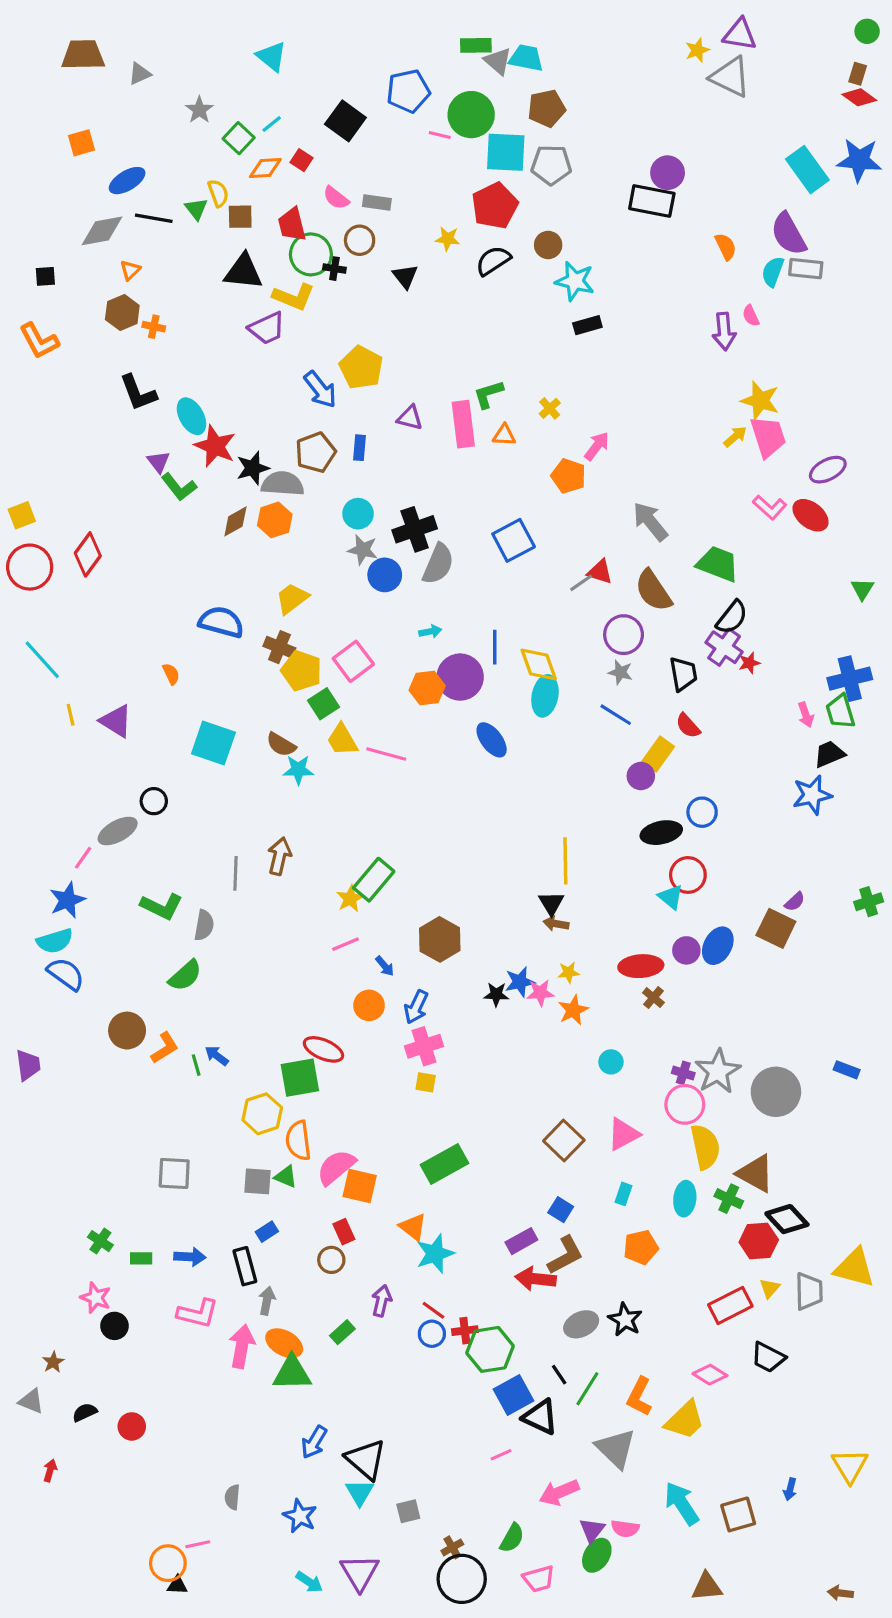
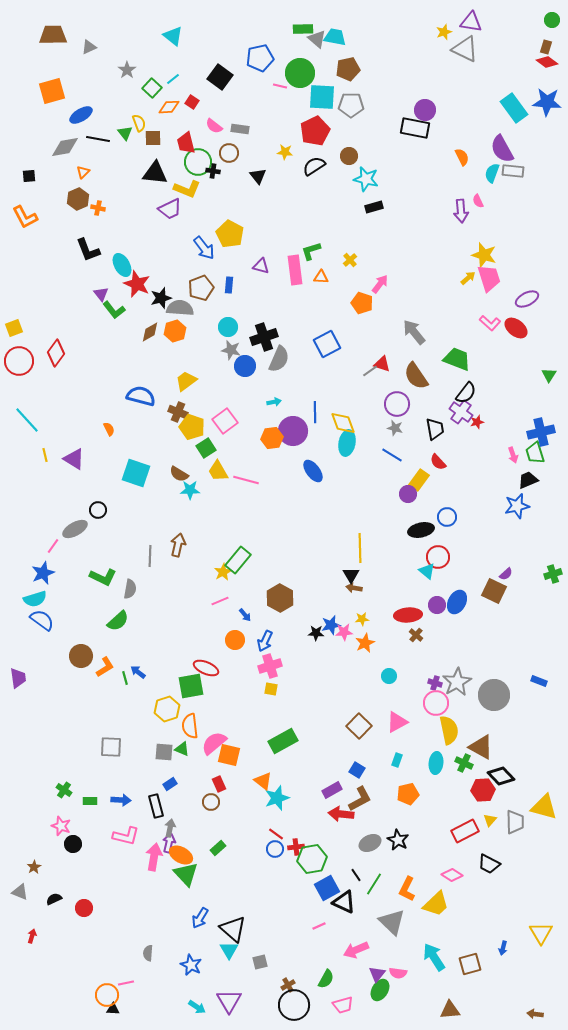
orange square: (82, 143) -> (52, 91), size x1.5
purple arrow: (382, 1301) -> (169, 843), moved
green triangle: (292, 1373) -> (186, 874), turned 48

